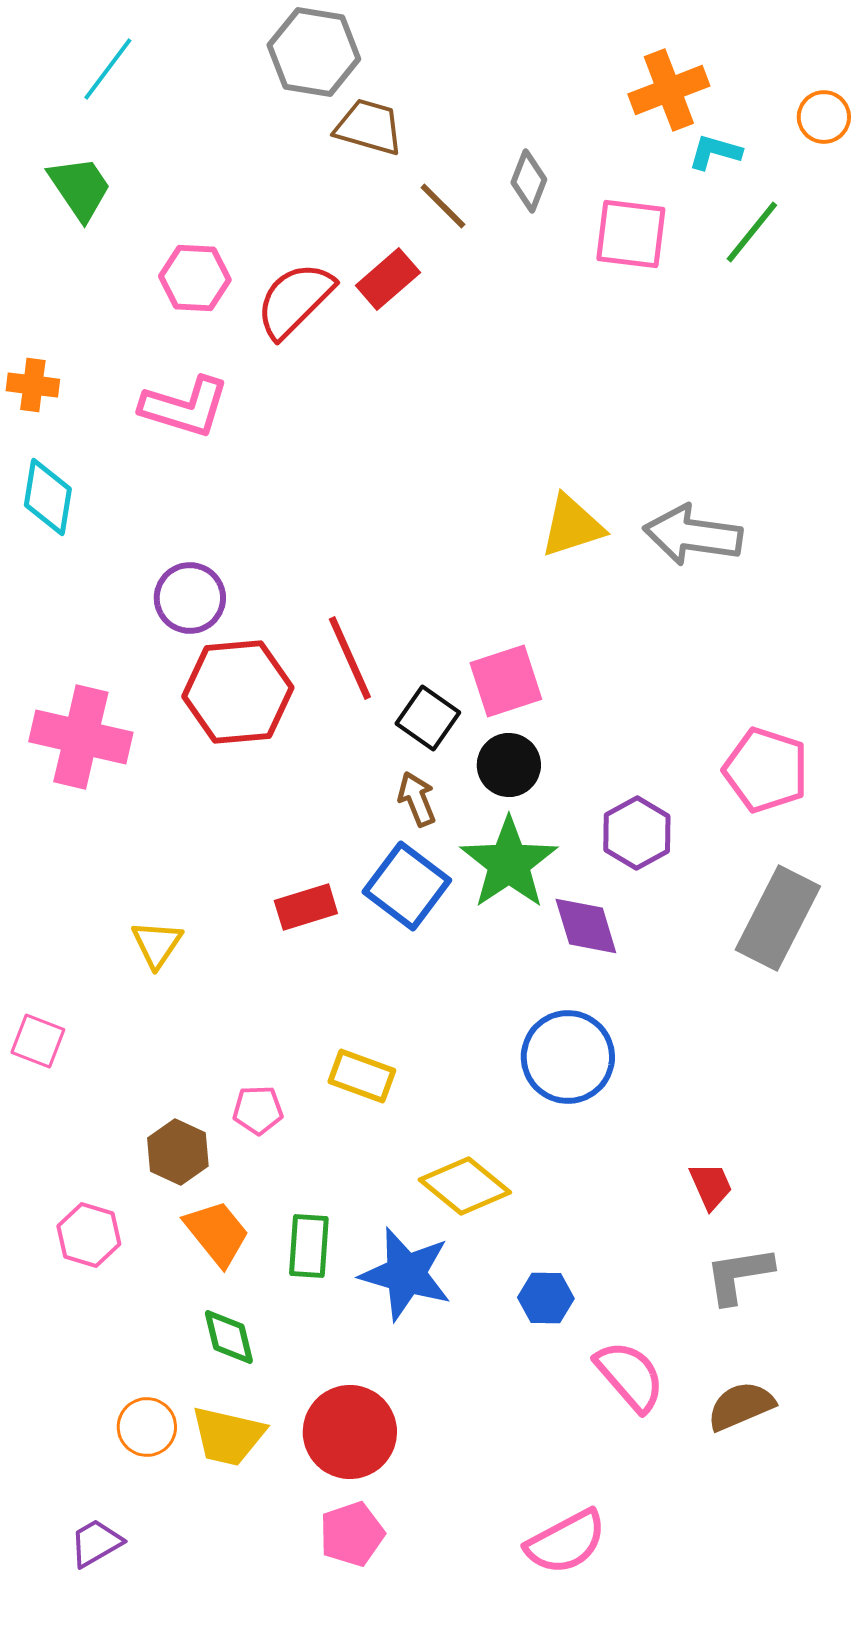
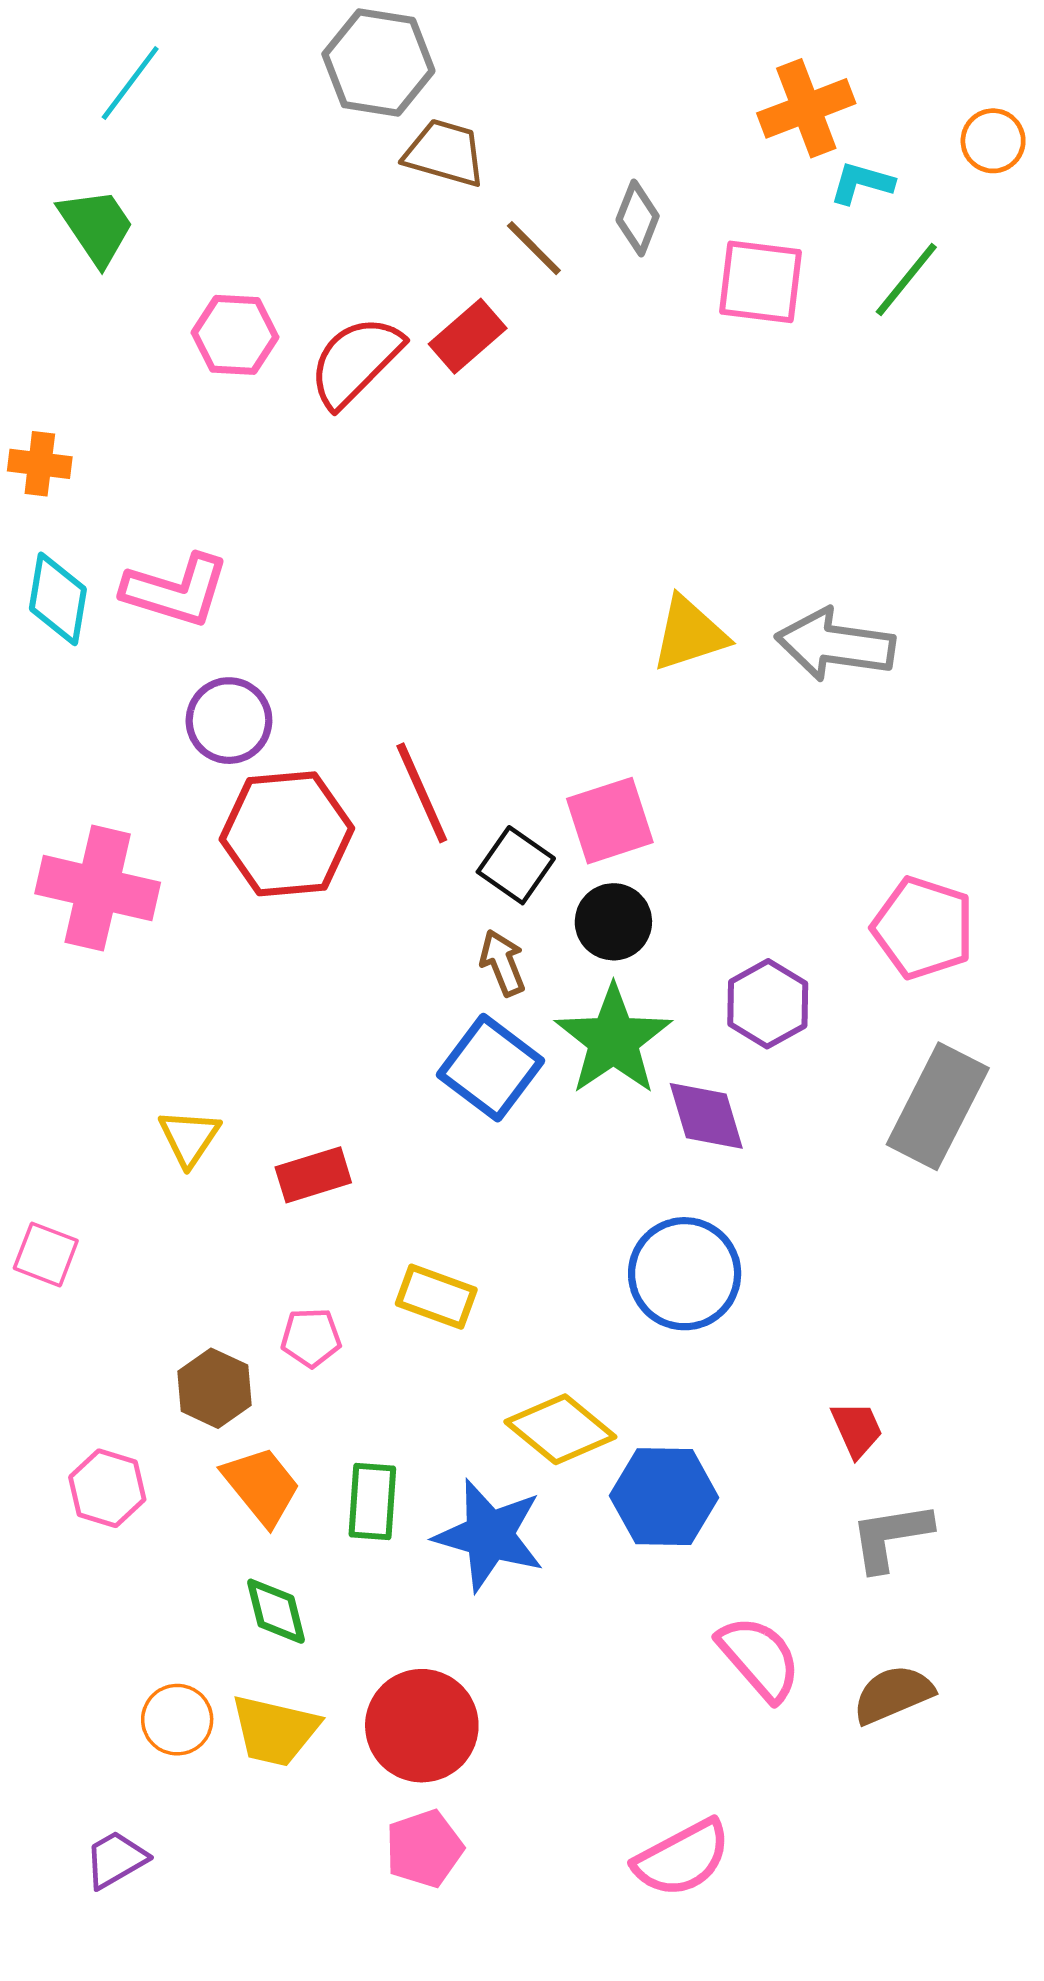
pink L-shape: (185, 407) -> (176, 590), moved
red rectangle: (306, 907) -> (313, 1175), moved
blue hexagon: (546, 1298) -> (664, 1497), moved, size x1.6

